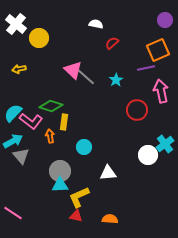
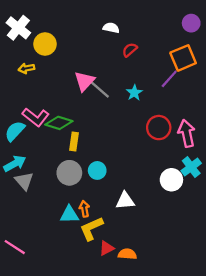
purple line: (146, 68) -> (169, 79), turned -36
yellow arrow: (19, 69) -> (26, 68), moved
pink triangle: (73, 70) -> (84, 81), turned 30
pink arrow: (161, 91) -> (187, 133), moved
pink L-shape: (31, 121) -> (36, 117), moved
orange arrow: (50, 136) -> (84, 209), moved
gray circle: (60, 171) -> (69, 173), moved
red triangle: (76, 216) -> (106, 248), moved, turned -40

